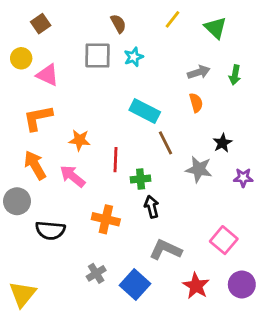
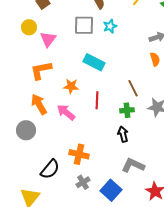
pink triangle: (48, 75) -> (48, 39), turned 42
cyan rectangle: (145, 111) -> (94, 62), moved
green cross: (141, 179) -> (127, 110), moved
orange cross: (106, 219) -> (79, 154), moved
black semicircle: (50, 230) -> (50, 169), moved, turned -55

